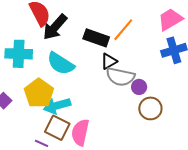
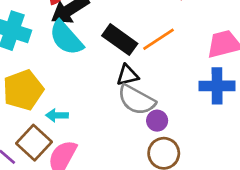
cyan semicircle: (61, 64) -> (66, 38), moved
cyan arrow: (57, 106) -> (57, 115), moved, size x0.6

